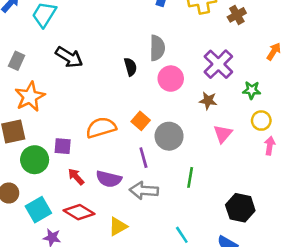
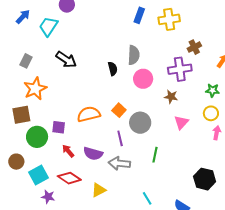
brown cross: (237, 15) -> (194, 47), moved
purple cross: (218, 64) -> (180, 69), turned 35
green star: (252, 90) -> (212, 90), moved
black hexagon: (240, 208) -> (205, 179), moved

